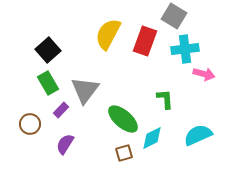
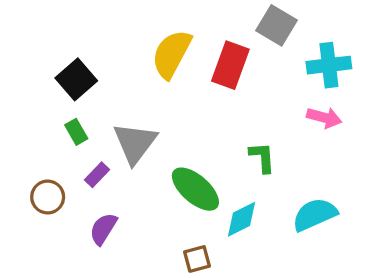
cyan cross: (185, 49) -> (329, 65), moved
green rectangle: (48, 83) -> (76, 132), size x0.7
brown square: (124, 153) -> (197, 259), moved

